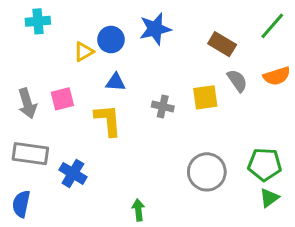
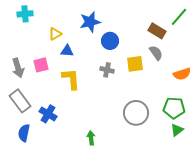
blue star: (155, 29) -> (90, 22), moved
blue circle: (111, 40) -> (110, 41), moved
brown rectangle: (222, 44) -> (157, 31), moved
orange semicircle: (277, 76) -> (182, 74), moved
blue triangle: (116, 82) -> (67, 51), moved
gray rectangle: (30, 154) -> (20, 101), turned 45
blue semicircle: (21, 204) -> (24, 133), moved

